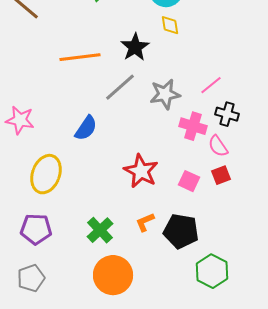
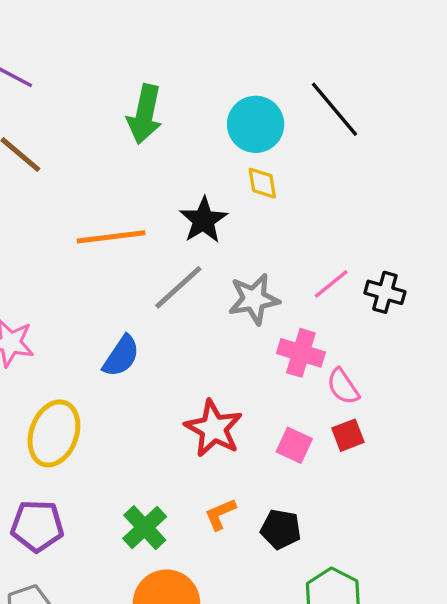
black cross: (227, 114) -> (385, 292), moved
black pentagon: (181, 231) -> (281, 529), size x0.7

